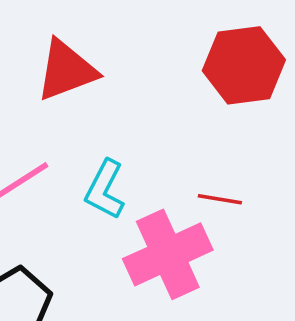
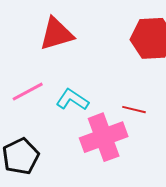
cyan L-shape: (105, 190) -> (72, 100), turned 92

